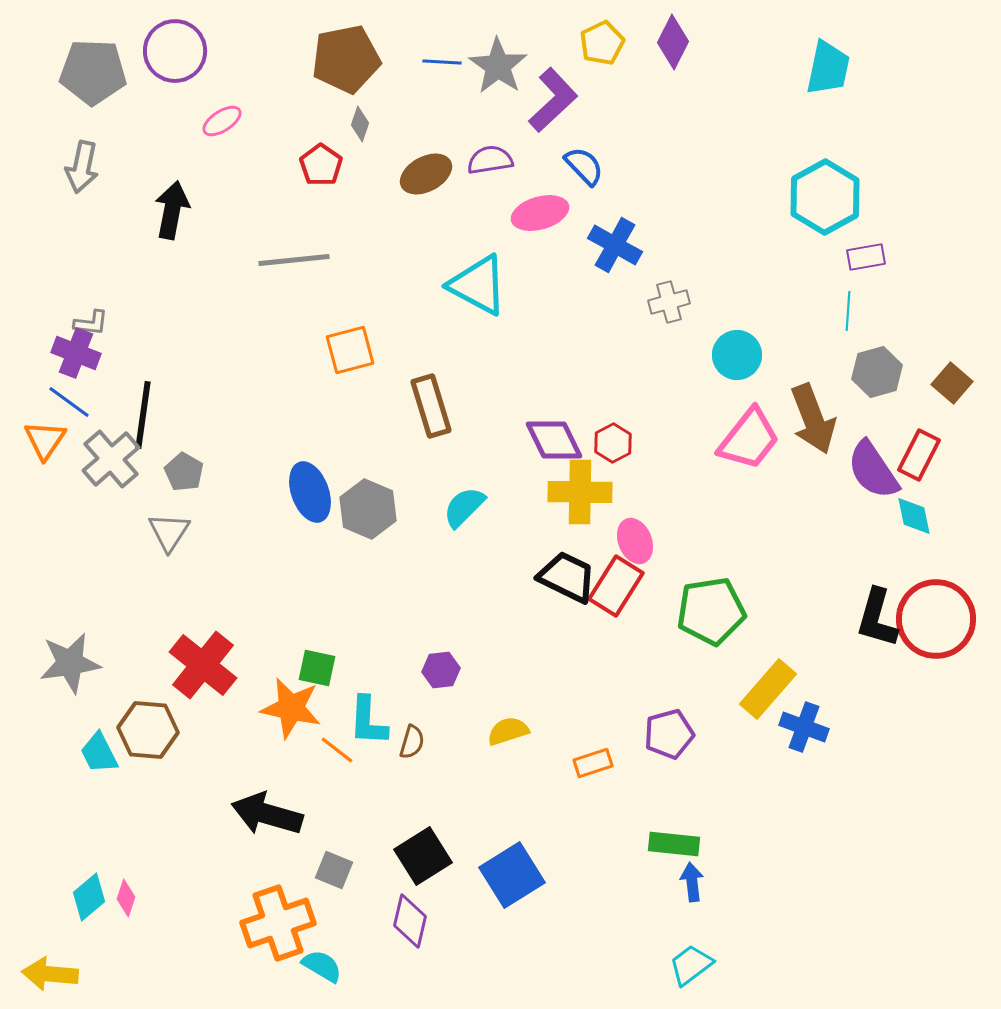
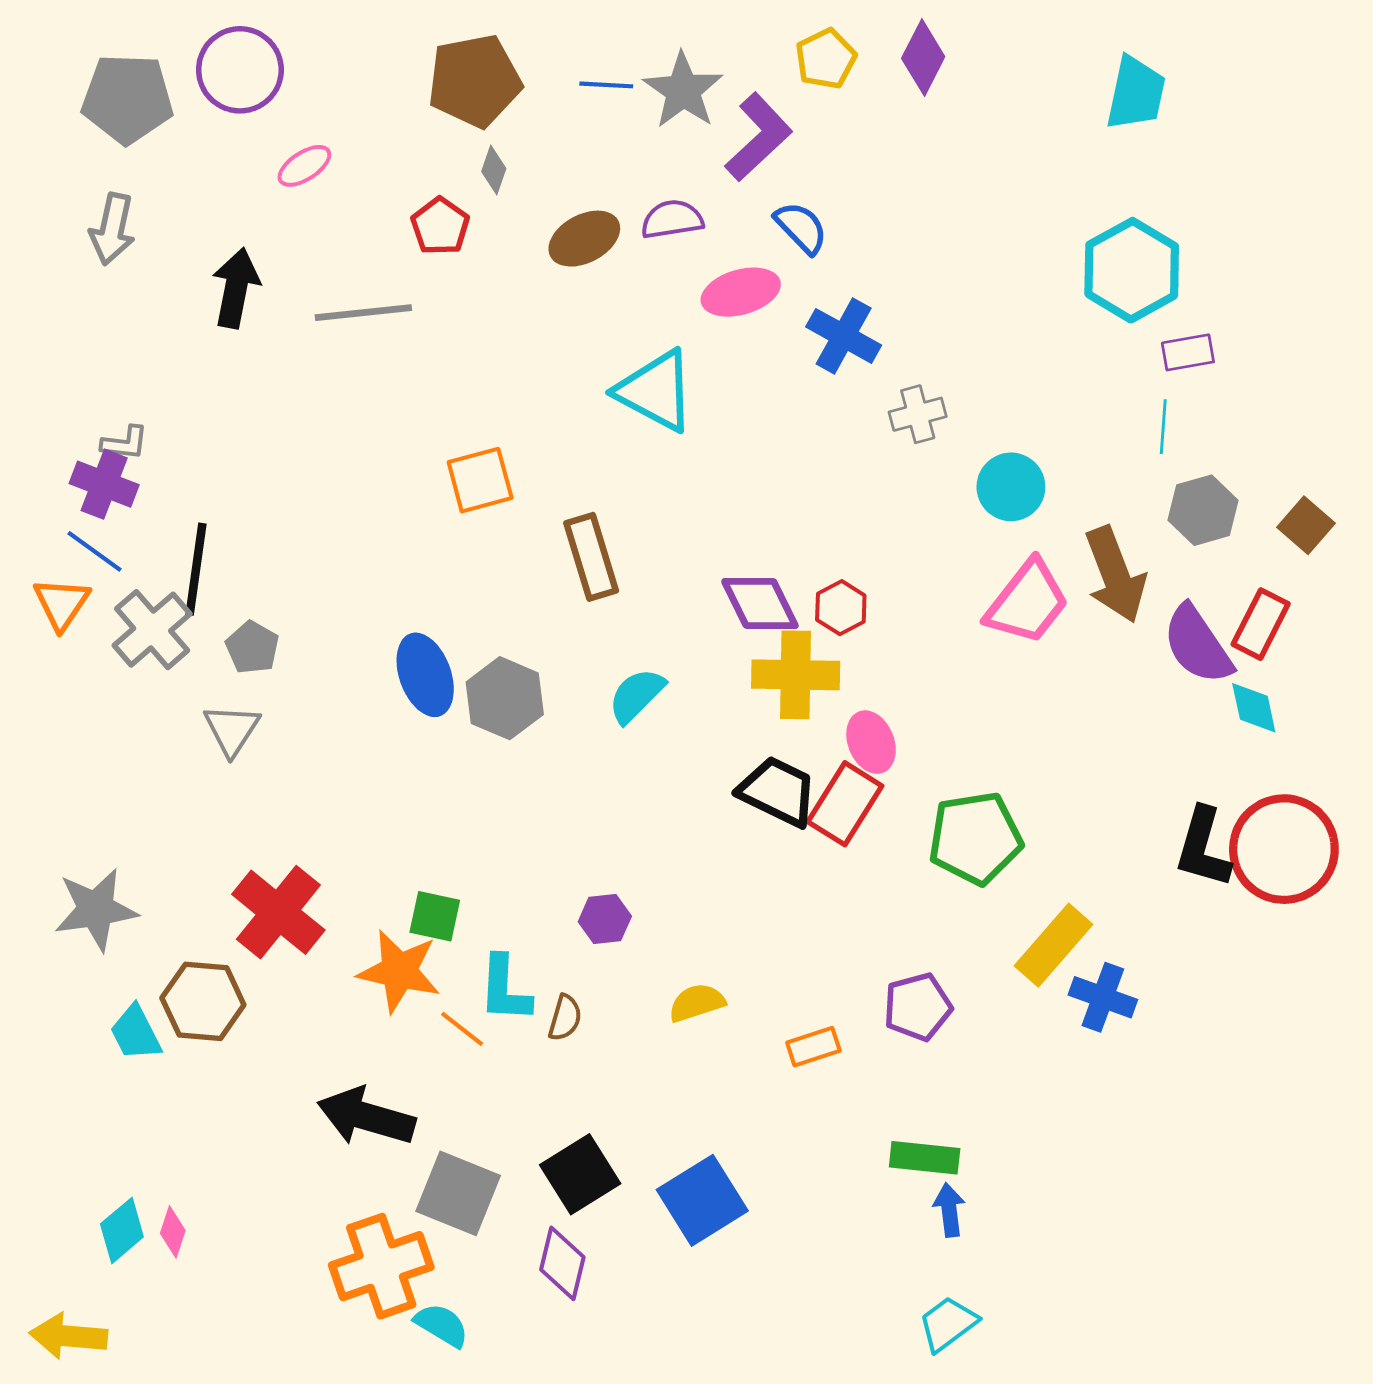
gray line: (294, 260) -> (363, 313), moved
gray square: (334, 870) -> (458, 1193), size x1.6

